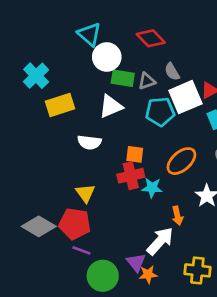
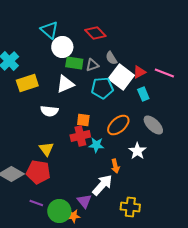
white square: (185, 97) -> (121, 77), turned -30
purple line: (81, 250) -> (36, 203), moved
orange star: (148, 274) -> (73, 216), moved

